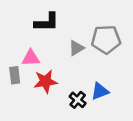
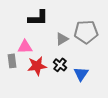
blue triangle: (100, 91) -> (81, 74), turned -35
black cross: (78, 100) -> (60, 65), moved

